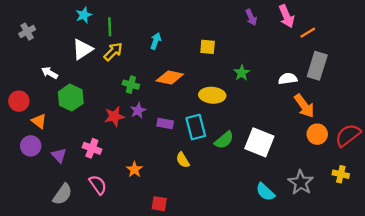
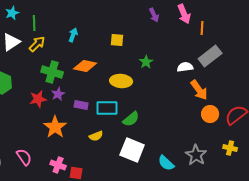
orange line: (308, 33) -> (202, 28), turned -56
gray rectangle: (317, 66) -> (210, 56), turned 35
green cross: (131, 85) -> (52, 72), size x1.5
cyan rectangle: (196, 127) -> (107, 108), turned -75
white square: (259, 142) -> (132, 150), moved
pink cross: (92, 148) -> (58, 165), moved
yellow semicircle: (183, 160) -> (96, 136), turned -80
orange star: (134, 169) -> (55, 127), moved, size x1.6

